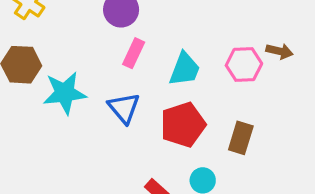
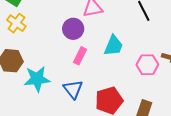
cyan trapezoid: (185, 69) -> (113, 46), moved

